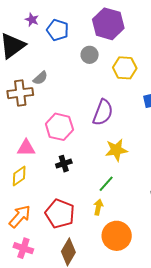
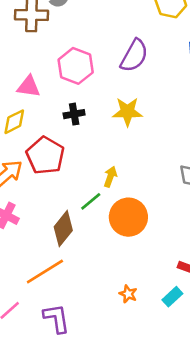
yellow star: (116, 150) -> (127, 112), moved
green line: (106, 184) -> (91, 201), moved
red pentagon: (60, 214) -> (45, 156), moved

